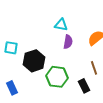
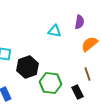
purple semicircle: (68, 42) -> (80, 22), moved

